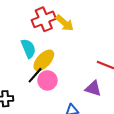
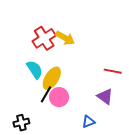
purple triangle: (93, 88) -> (105, 96), turned 30

